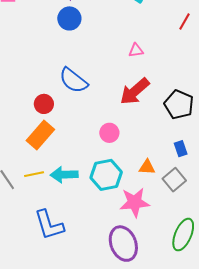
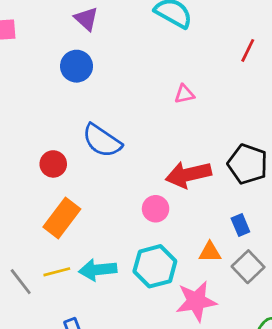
blue circle: (69, 18) -> (77, 66), moved
red arrow: (135, 91) -> (188, 175), moved, turned 32
red circle: (44, 104) -> (53, 164), moved
blue rectangle: (181, 149) -> (240, 225), moved

